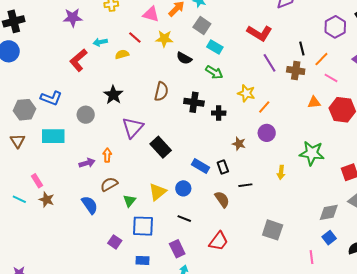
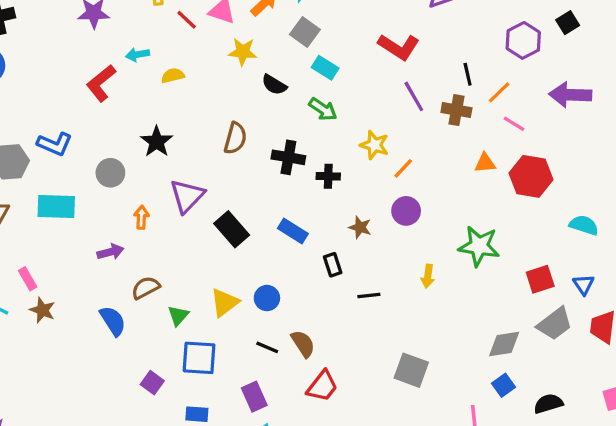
red line: (135, 37) -> (187, 20), moved
orange arrow: (107, 155) -> (141, 217), moved
blue rectangle: (200, 166) -> (293, 231), moved
brown semicircle: (222, 199) -> (303, 344), moved

